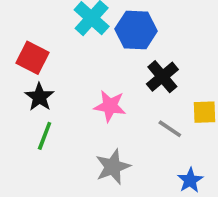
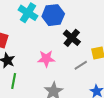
gray line: (170, 129) -> (81, 65), turned -56

